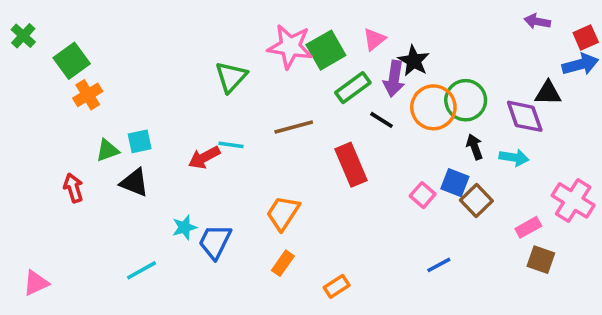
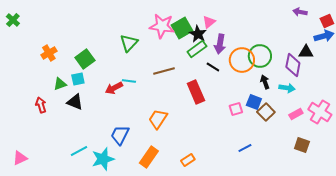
green square: (72, 61) -> (85, 59), moved
black star: (414, 61) -> (198, 34), moved
purple diamond: (525, 116) -> (293, 65), turned 30
pink square: (423, 195) -> (236, 109), turned 32
cyan star: (184, 227) -> (103, 159), moved, size x1.6
pink rectangle: (528, 227) -> (296, 114), moved
orange rectangle: (283, 263) -> (149, 157), moved, size x1.5

